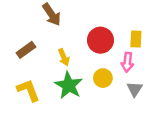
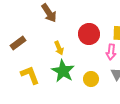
brown rectangle: (26, 50) -> (18, 43), moved
yellow circle: (103, 78) -> (91, 79), moved

